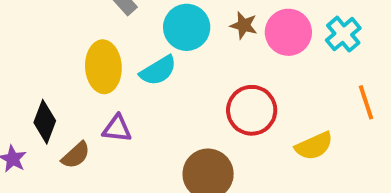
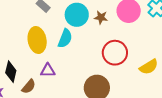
brown star: (244, 25) -> (101, 17), moved
cyan semicircle: (158, 71) -> (65, 38), turned -30

